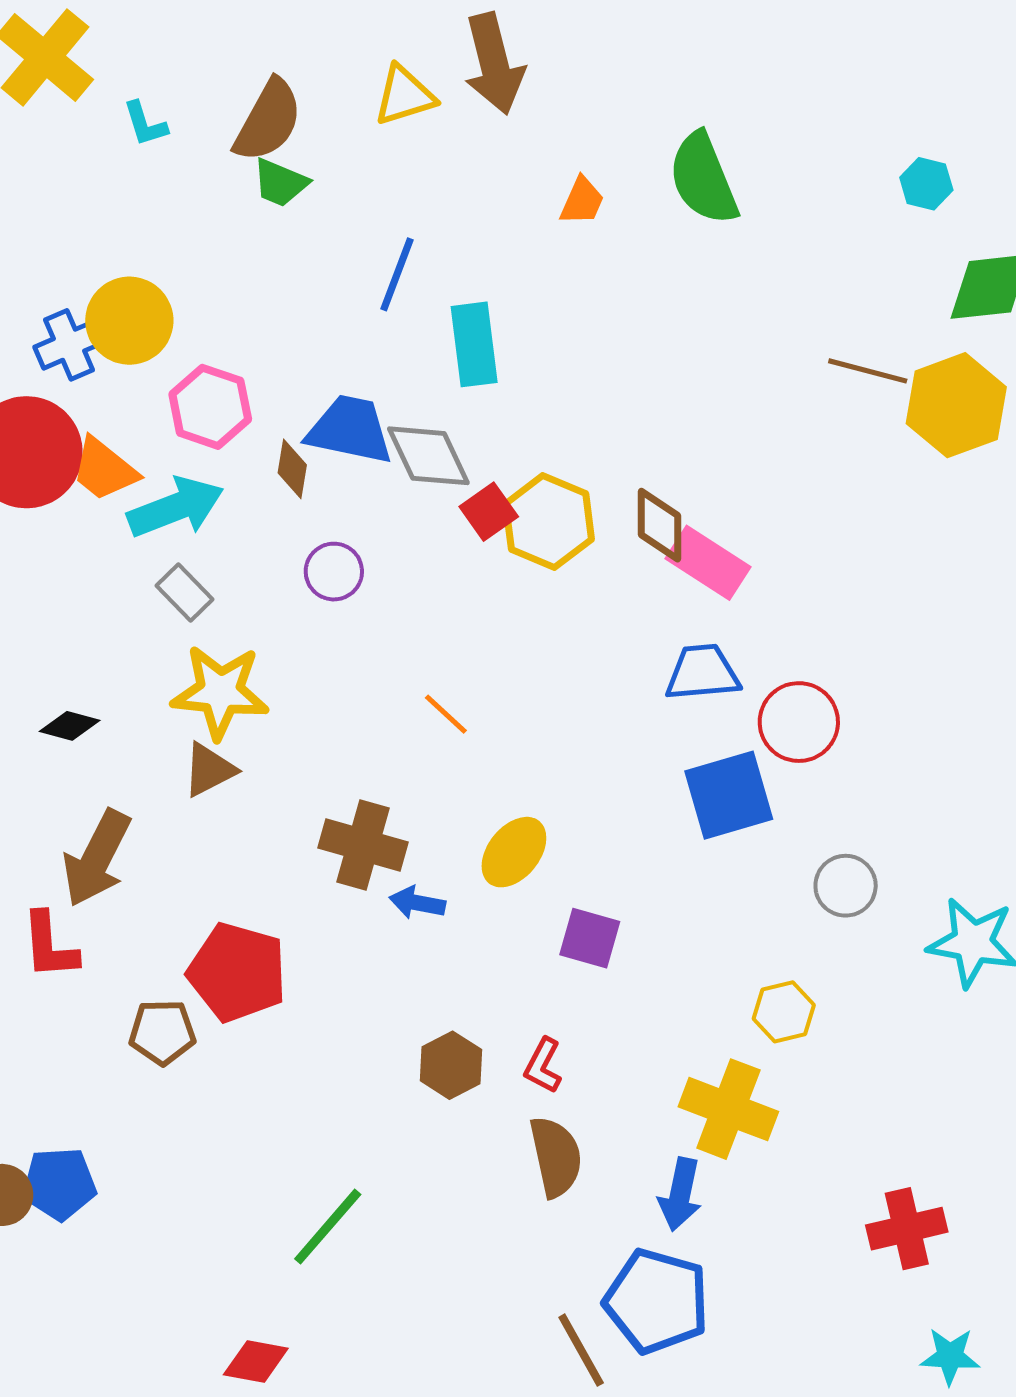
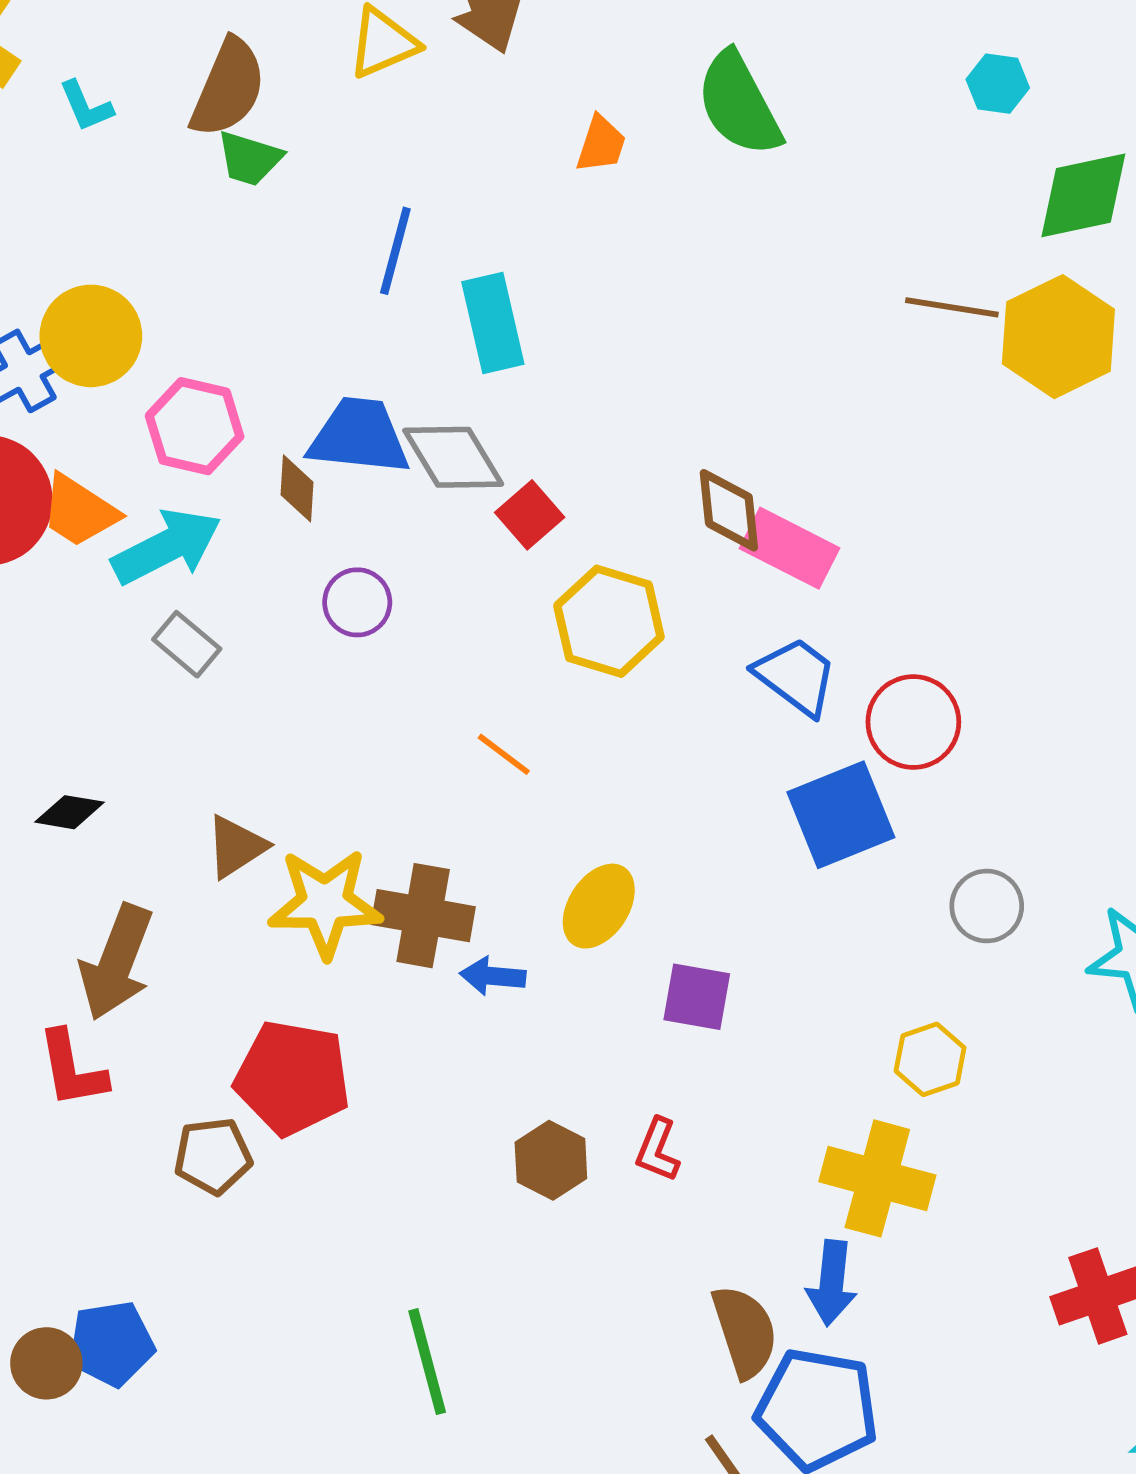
yellow hexagon: (549, 522) -> (609, 621), moved
blue trapezoid: (702, 673) -> (796, 676), turned 48
yellow star: (220, 692) -> (325, 903), moved
brown semicircle: (556, 1157) -> (745, 1331), moved
green line: (328, 1227) -> (427, 1362), turned -50

